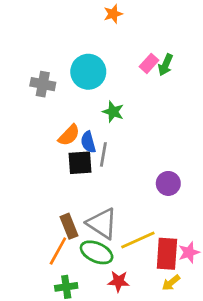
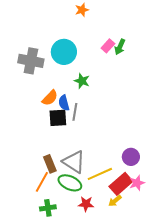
gray cross: (43, 84) -> (31, 61), size x1.4
purple circle: (168, 183) -> (131, 157), moved
red rectangle: (167, 254) -> (121, 184), turned 45
yellow arrow: (171, 283) -> (115, 201), moved

